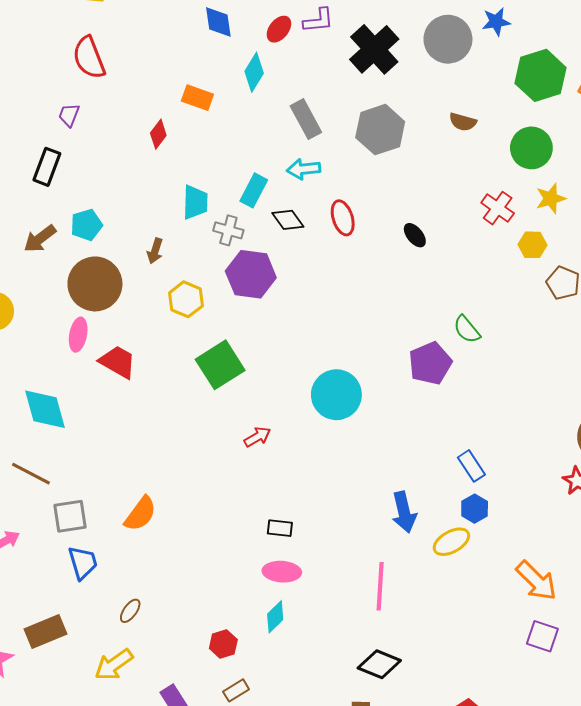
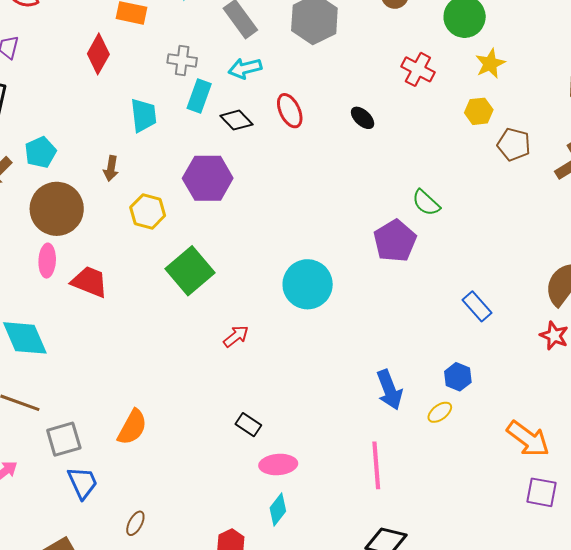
red diamond: (158, 134) -> (98, 54), size x1.4
red cross: (498, 208) -> (418, 69), moved
gray cross: (228, 230) -> (182, 60), moved
blue rectangle: (471, 466) -> (477, 306), moved
black rectangle: (280, 528) -> (248, 425), moved, turned 35
yellow ellipse: (451, 542) -> (440, 412), size x0.7

